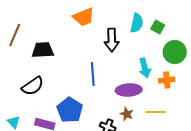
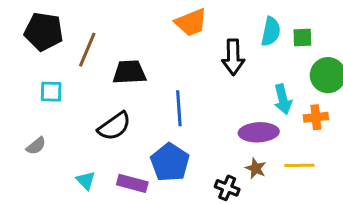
green square: (158, 27) -> (302, 38), turned -32
blue line: (93, 74) -> (179, 108), moved

